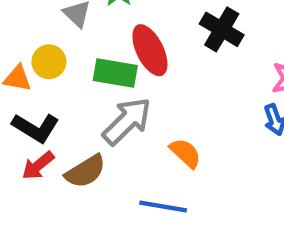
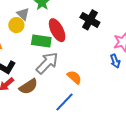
yellow circle: (49, 62) -> (16, 25), moved
blue line: (163, 207) -> (65, 102), turned -55

